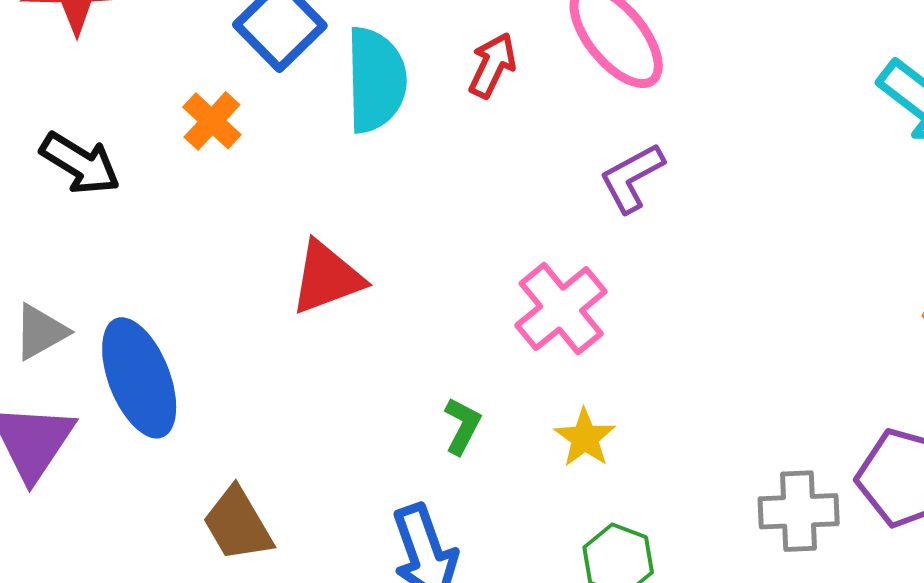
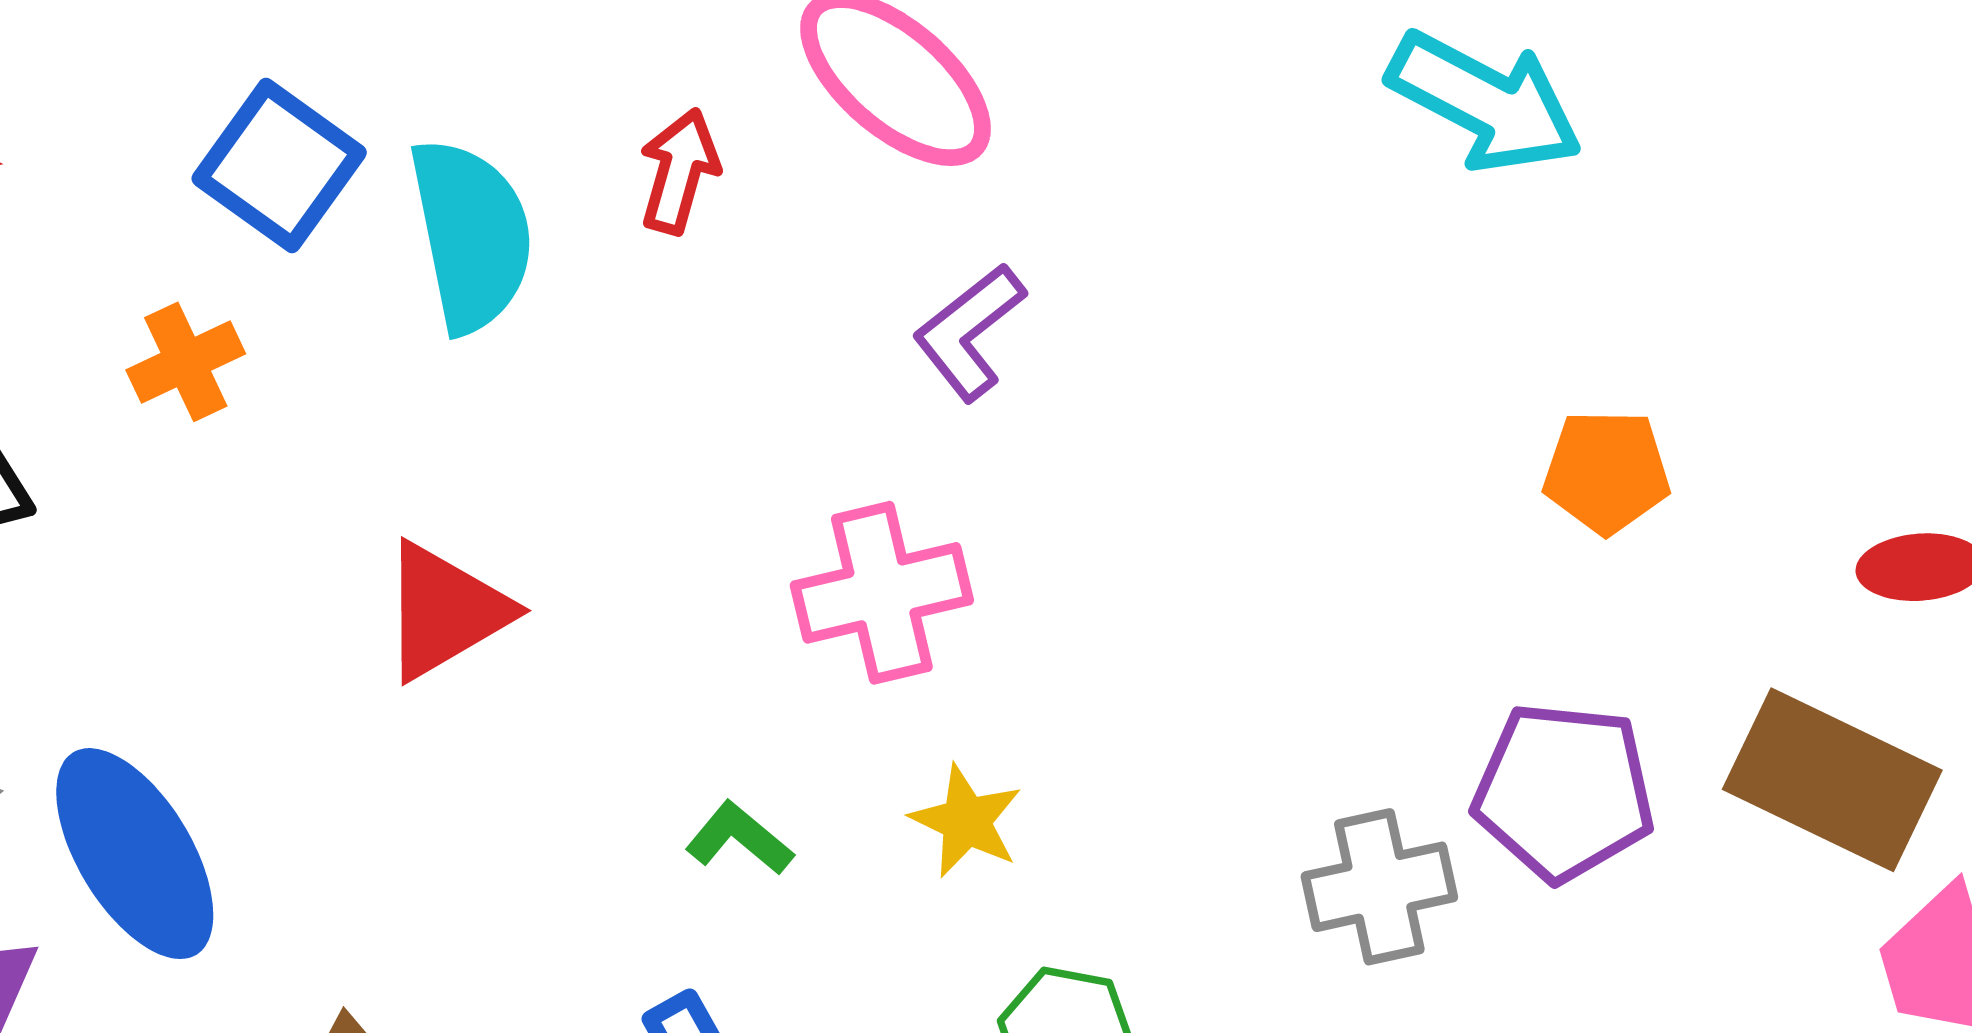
orange cross: (212, 121) -> (186, 362), turned 32
pink cross: (561, 309) -> (882, 593), turned 36
green L-shape: (462, 426) -> (739, 838), turned -68

